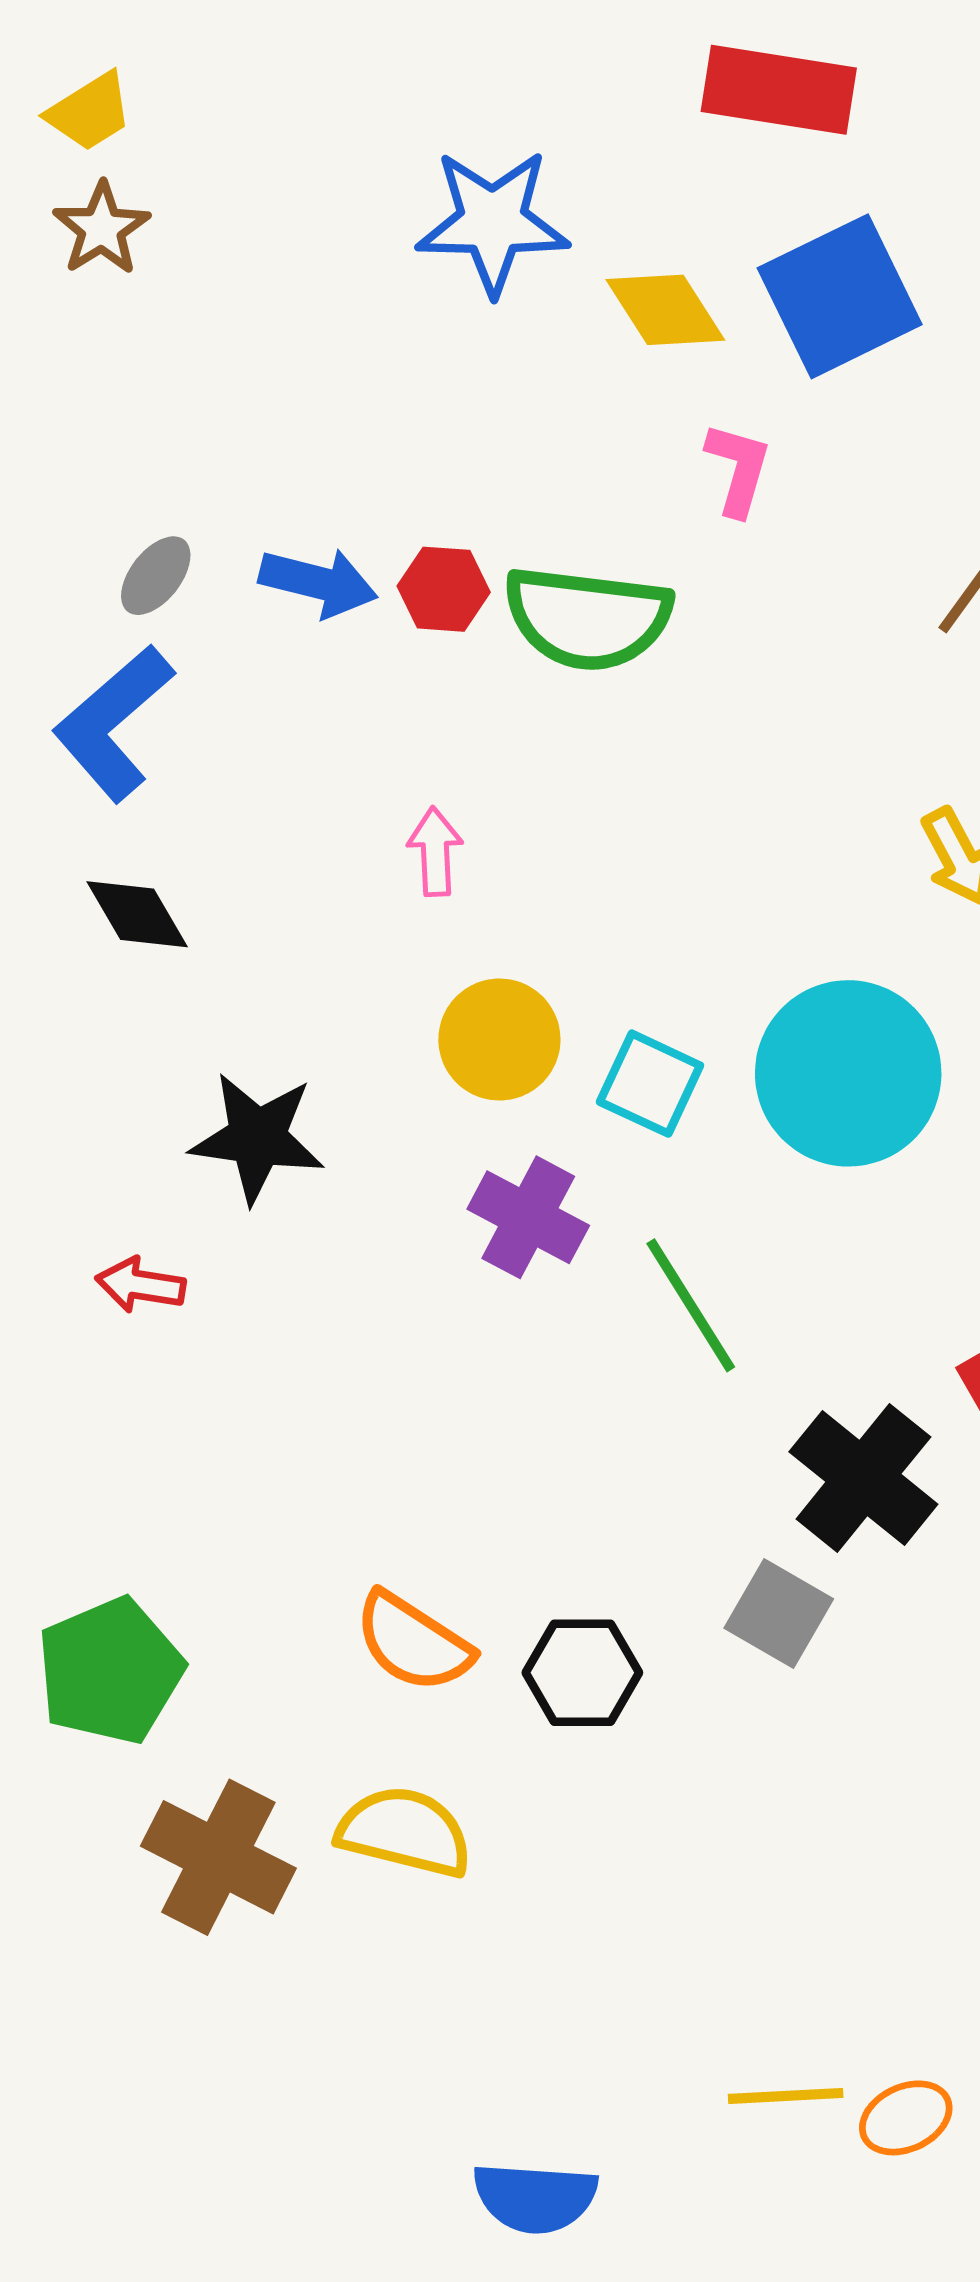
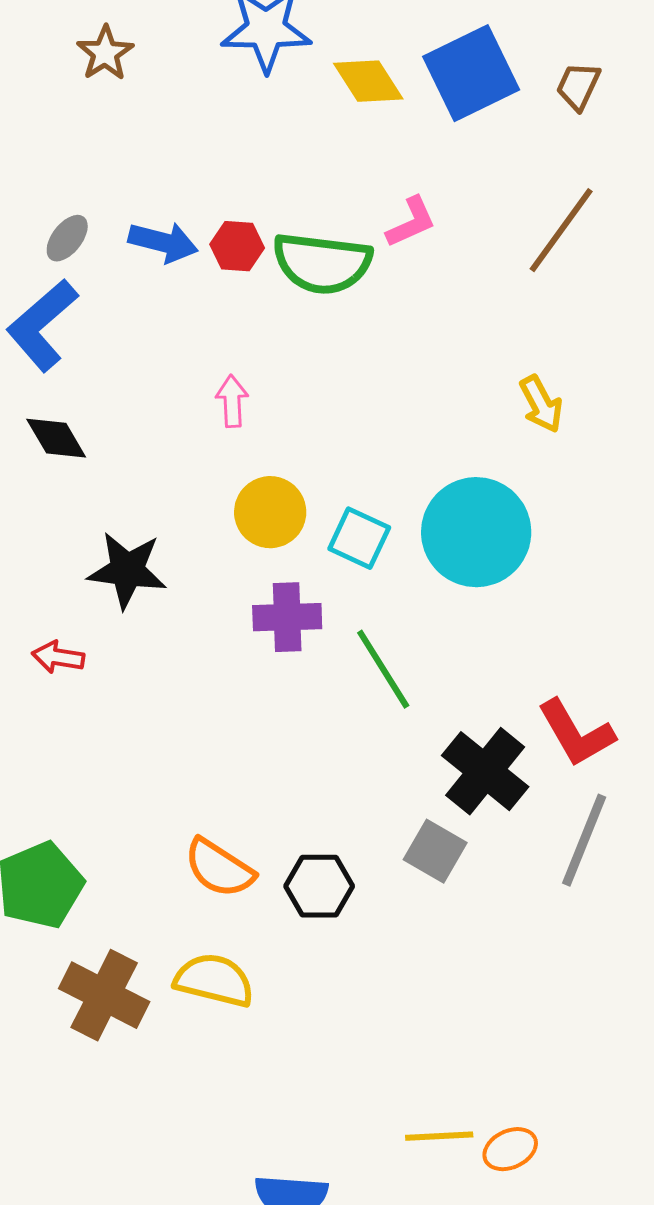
brown star: (102, 229) -> (105, 53), moved
pink L-shape: (738, 469) -> (411, 222), moved, turned 50
purple cross: (528, 1217) -> (287, 617), turned -30

